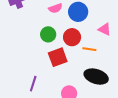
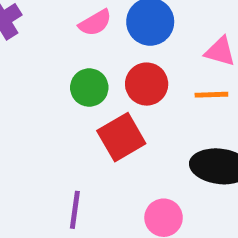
orange line: (89, 49) -> (211, 95), moved

